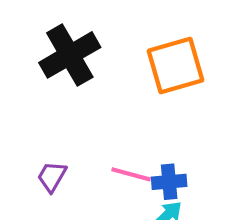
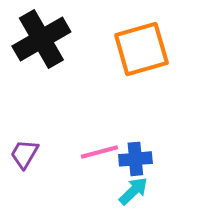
pink line: (131, 174) -> (99, 152), turned -30

